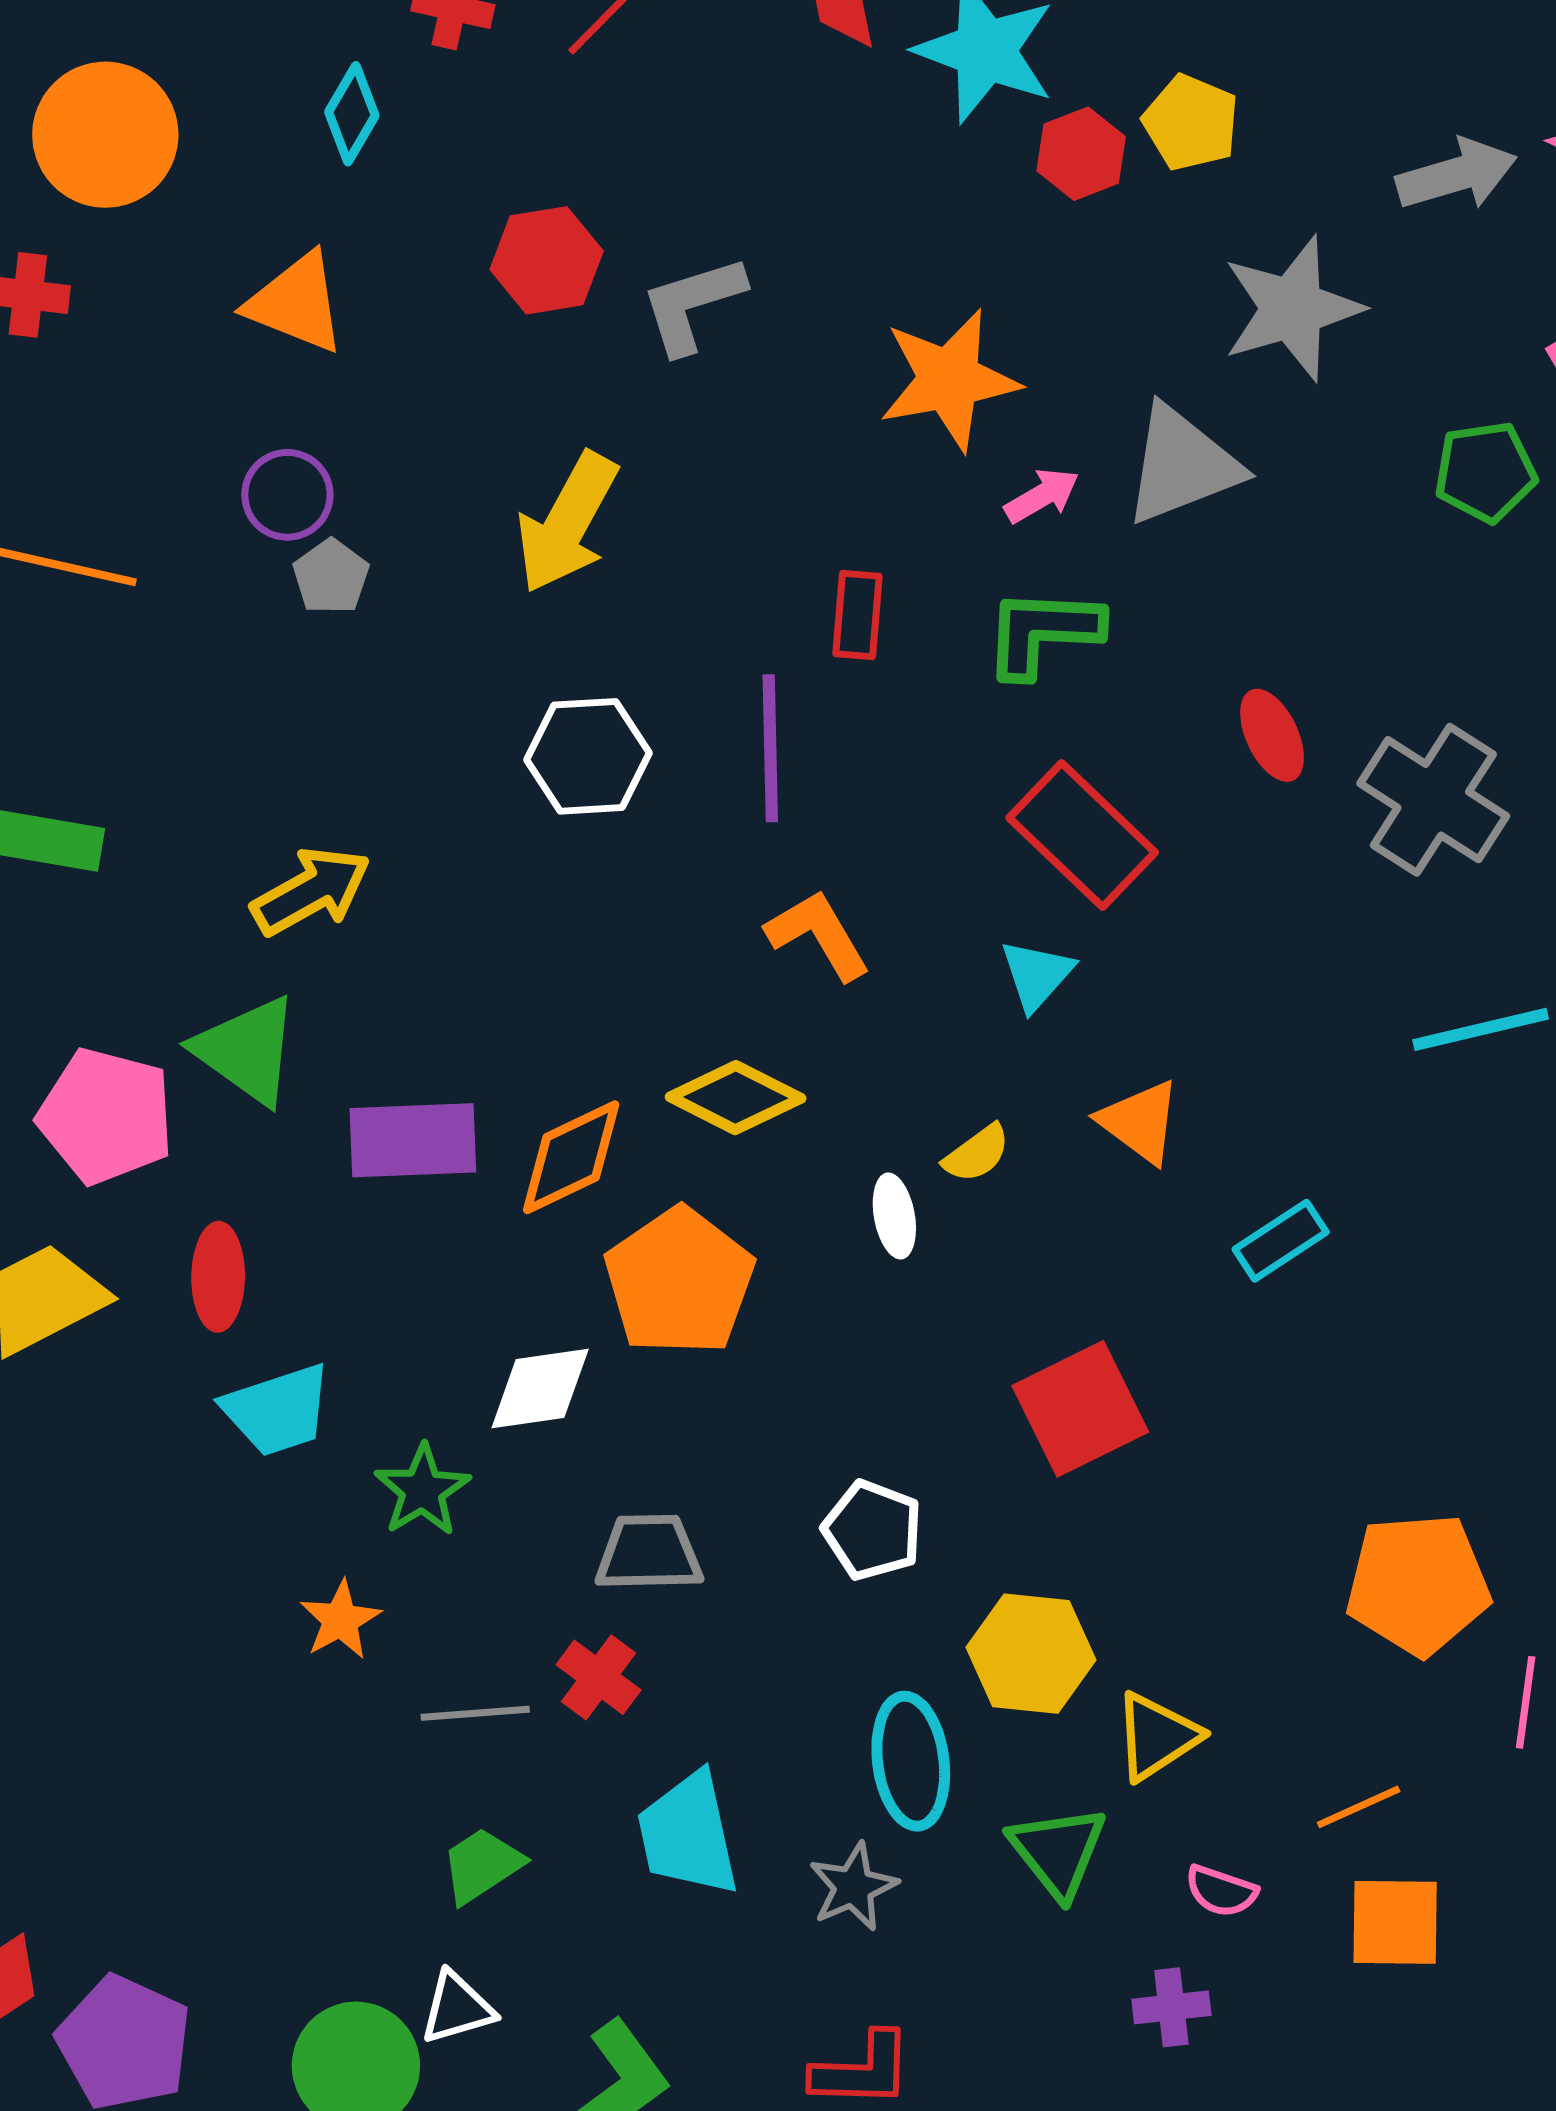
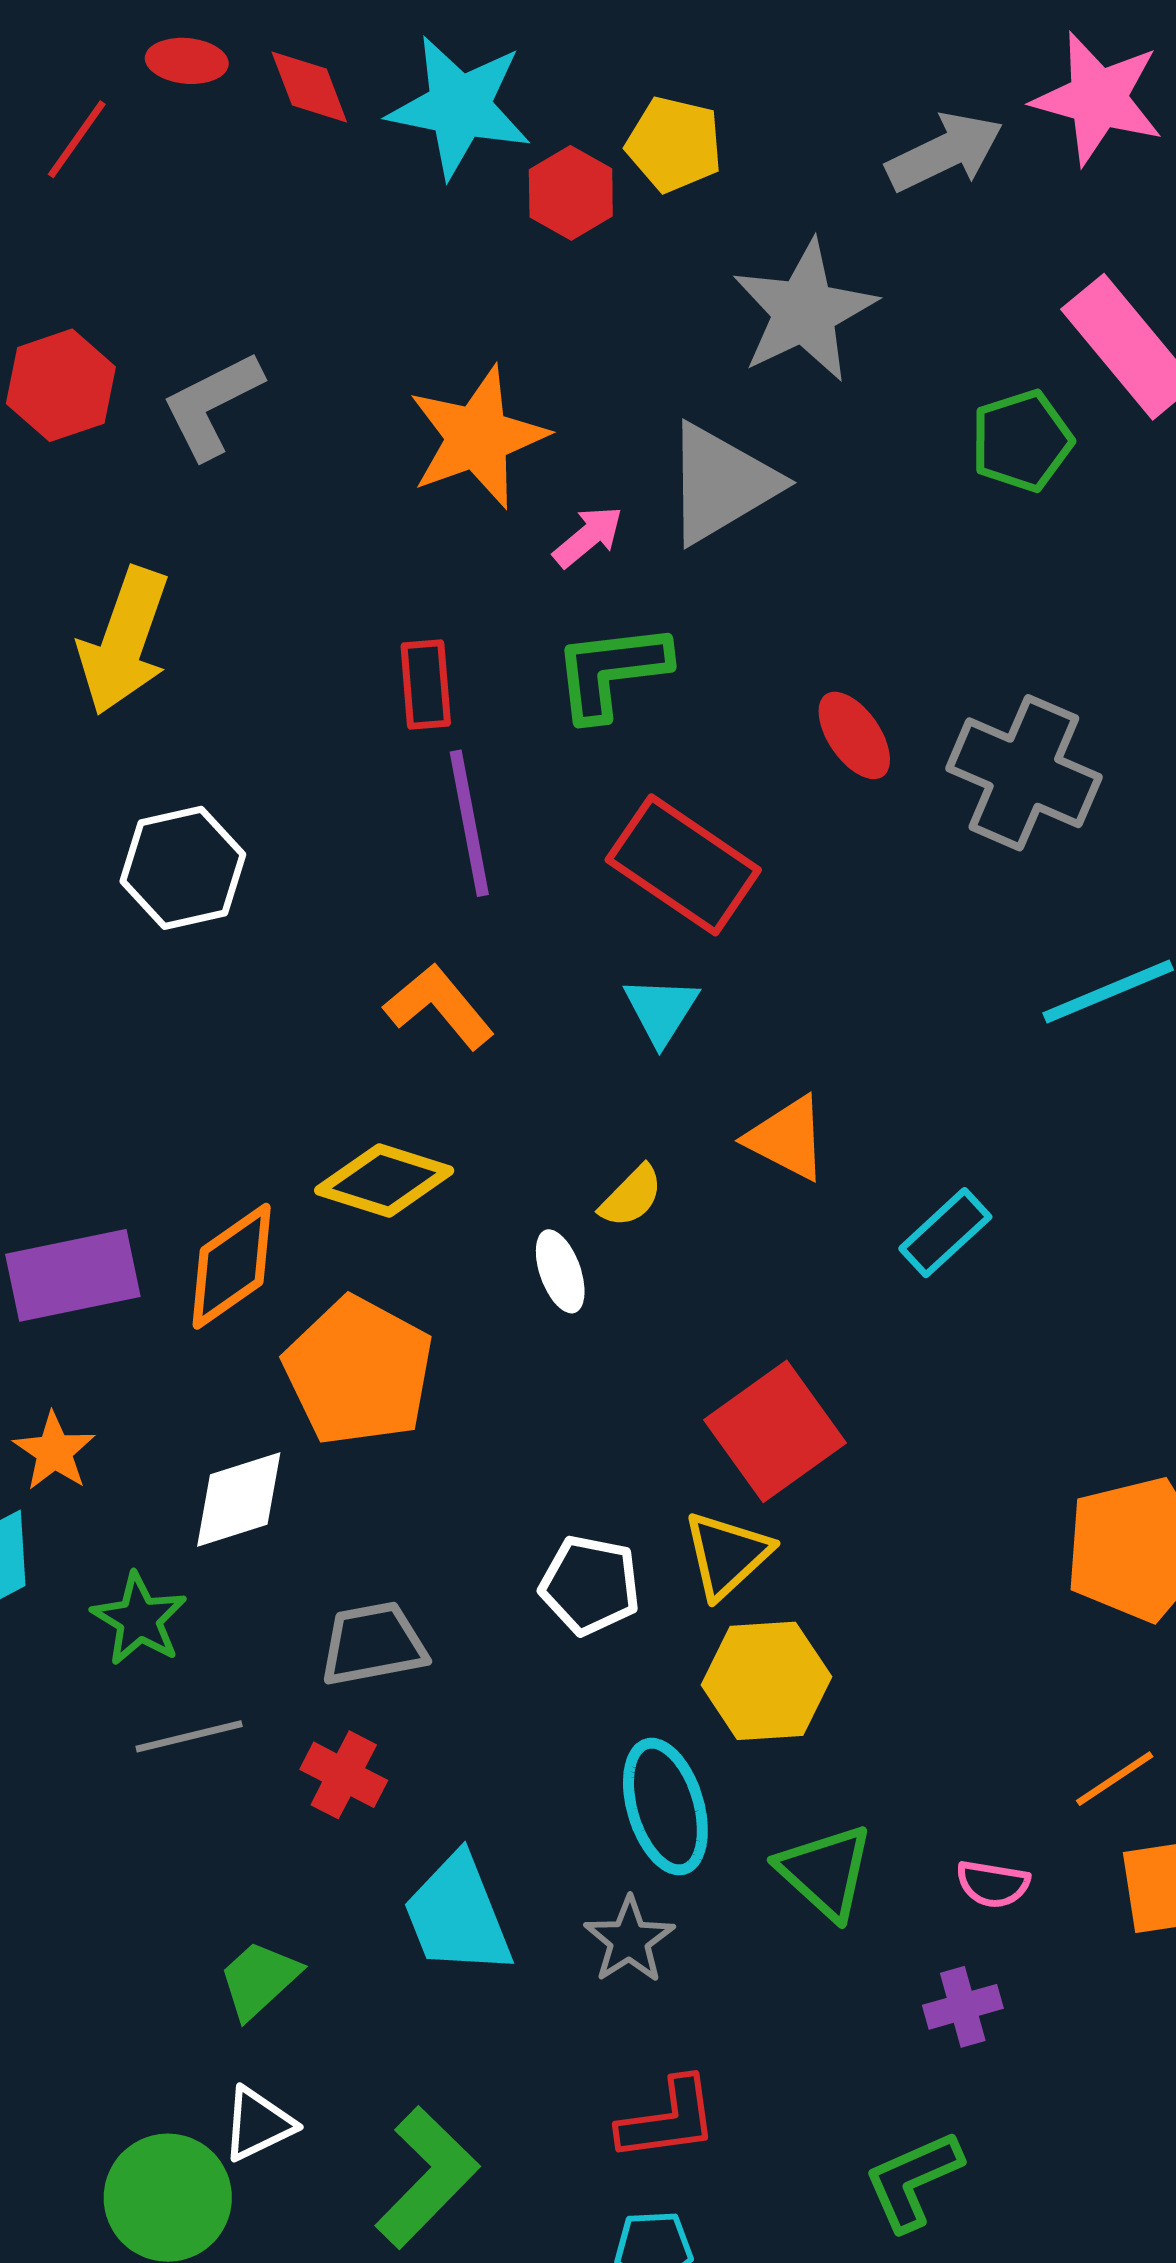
purple line: (770, 748) -> (469, 823), moved
orange star: (340, 1620) -> (54, 1451), moved
gray line: (475, 1713) -> (189, 1736), moved
yellow triangle: (1157, 1736) -> (727, 1555), moved

